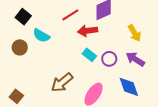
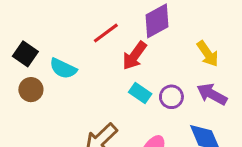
black square: (23, 17) -> (25, 54), moved
red arrow: (88, 31) -> (134, 56), turned -42

